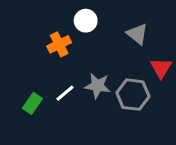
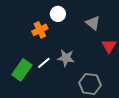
gray hexagon: (133, 95) -> (90, 84), moved
green rectangle: (32, 103) -> (22, 70), size x1.5

